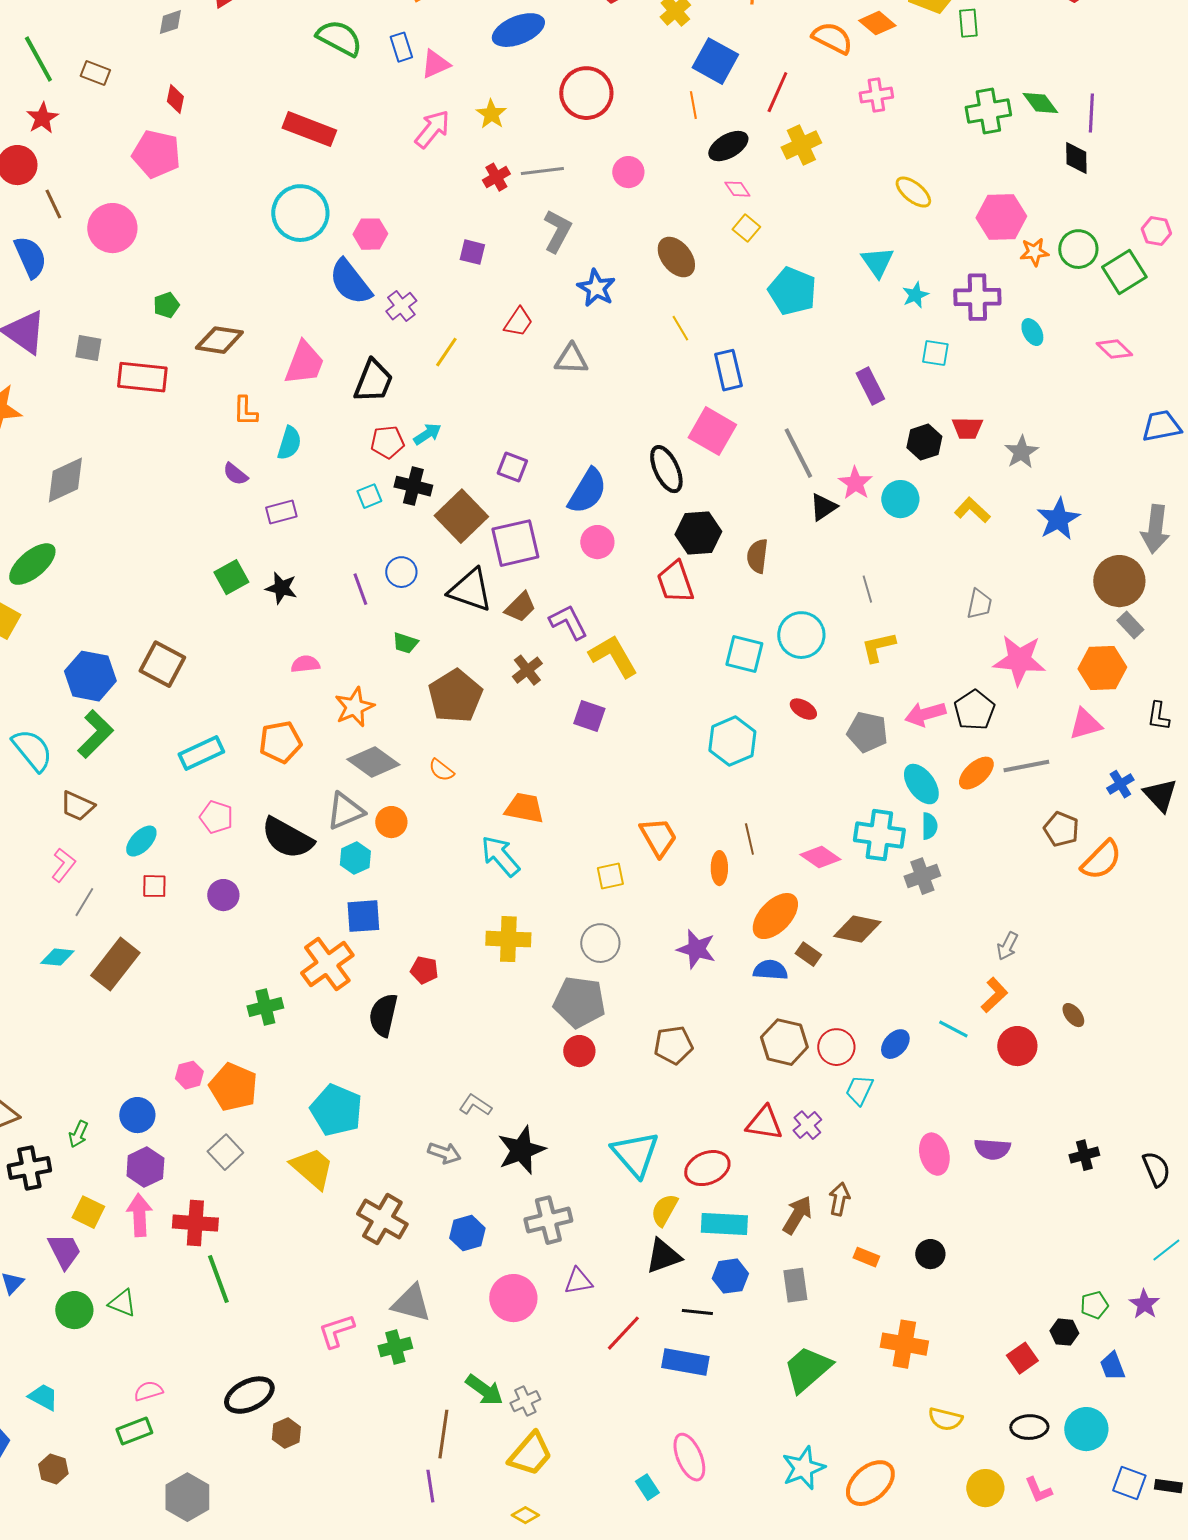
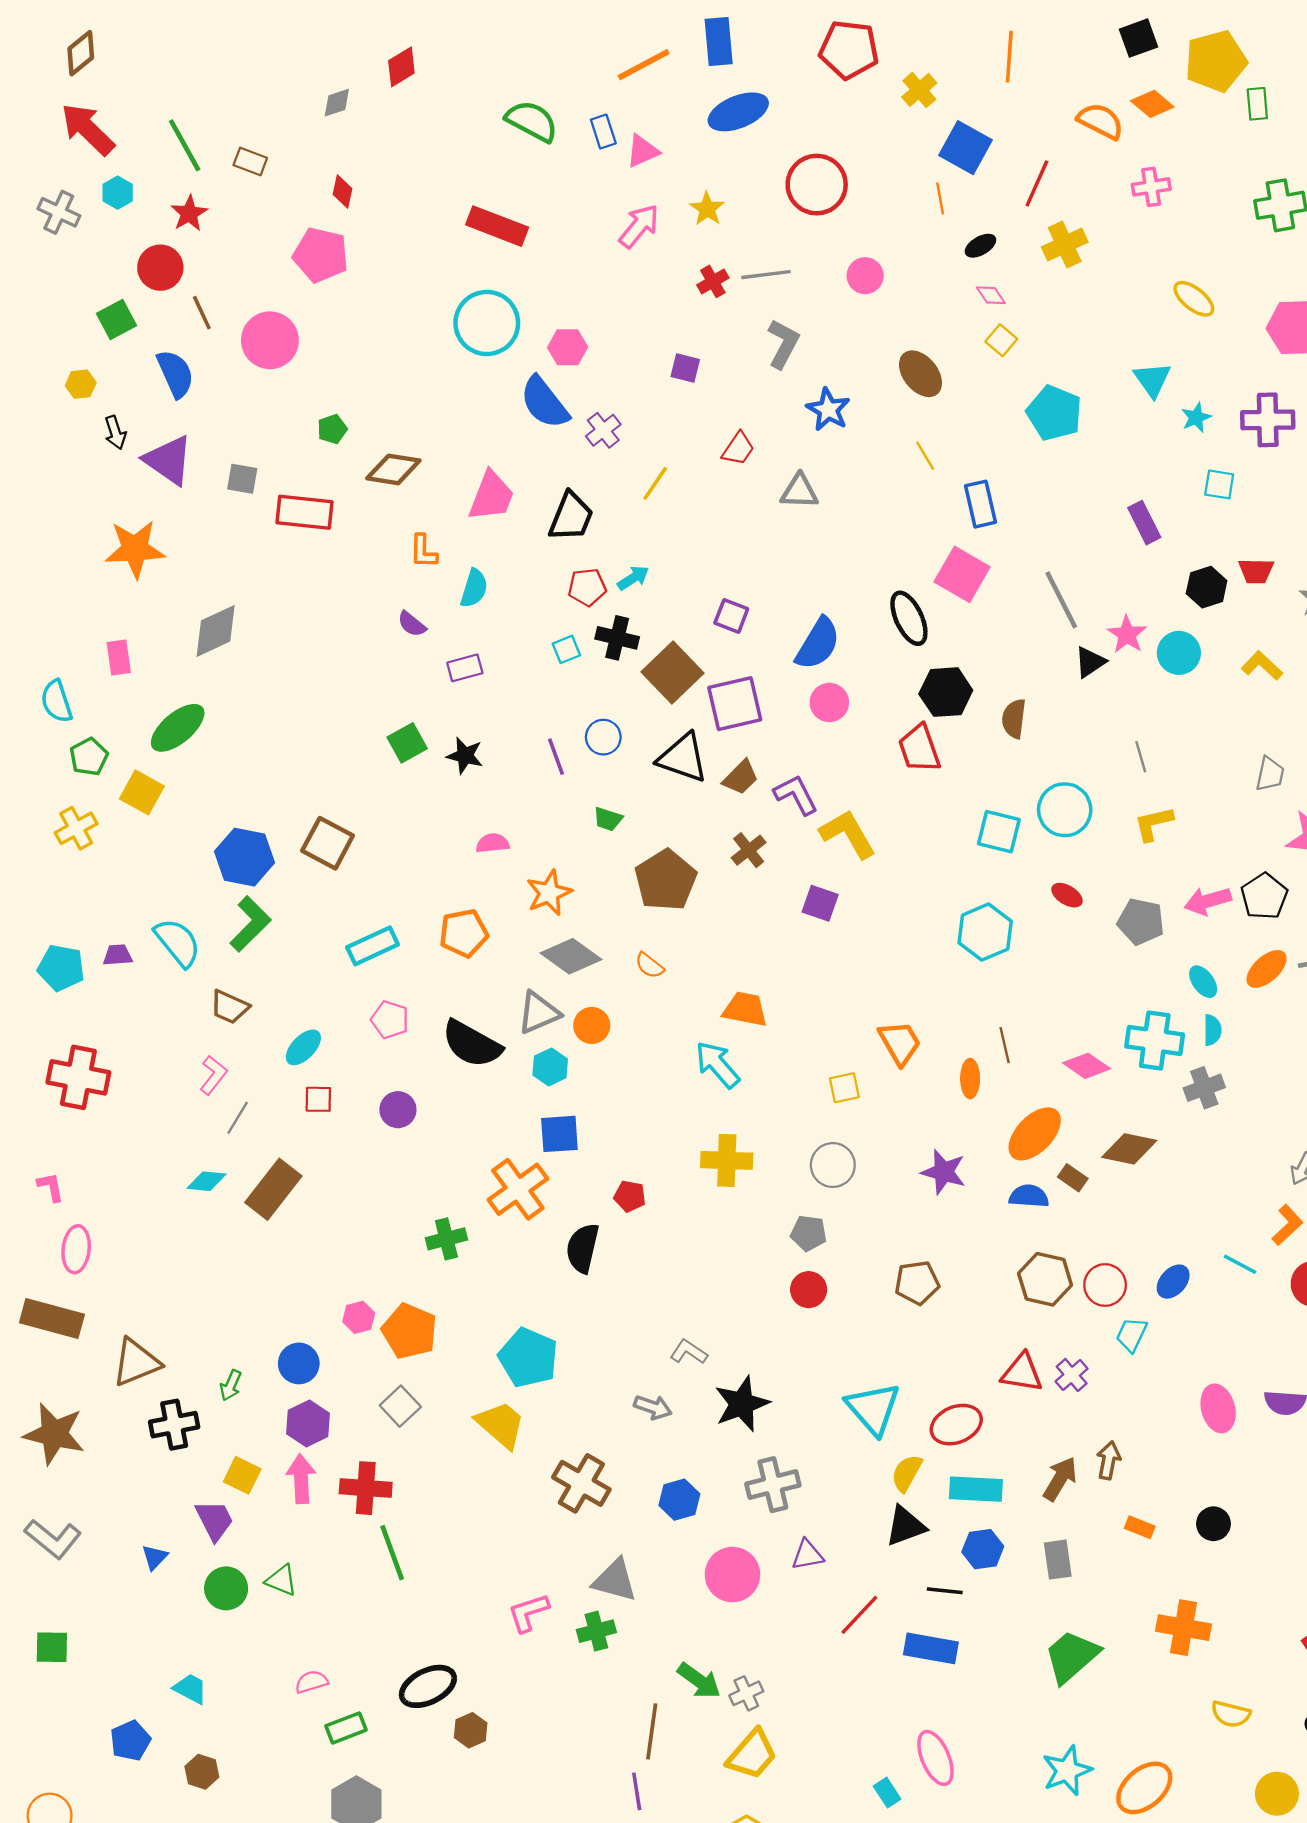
black ellipse: (728, 146) -> (980, 246), size x0.7
cyan ellipse: (921, 784) -> (1203, 982), size x0.7
gray pentagon: (579, 1002) -> (809, 1233), size x0.6
green rectangle: (134, 1431) -> (346, 1728), moved

